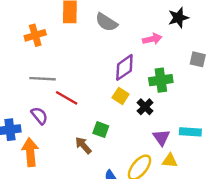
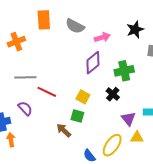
black star: (178, 18) -> (135, 29), moved
pink arrow: (152, 39) -> (102, 37), moved
yellow square: (121, 96) -> (83, 97), moved
orange arrow: (30, 152) -> (11, 140), moved, size x0.6

